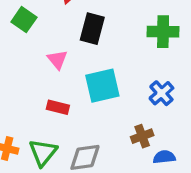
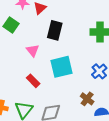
red rectangle: (58, 107) -> (33, 81), turned 32
brown cross: (142, 136) -> (87, 99), turned -32

